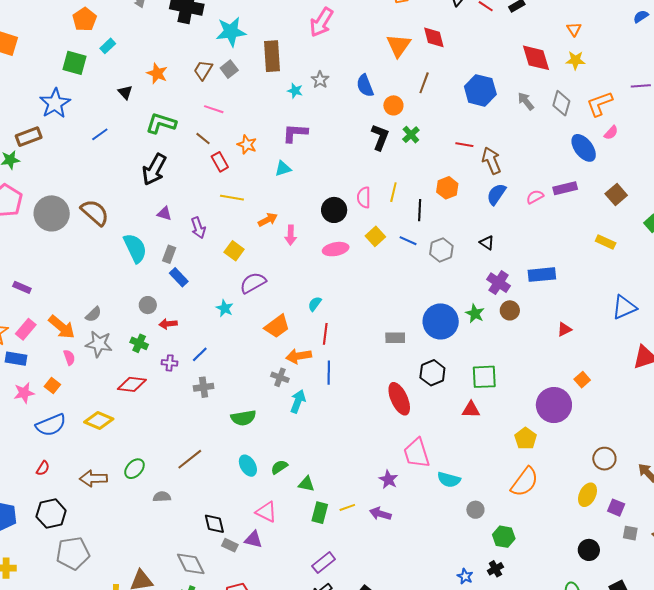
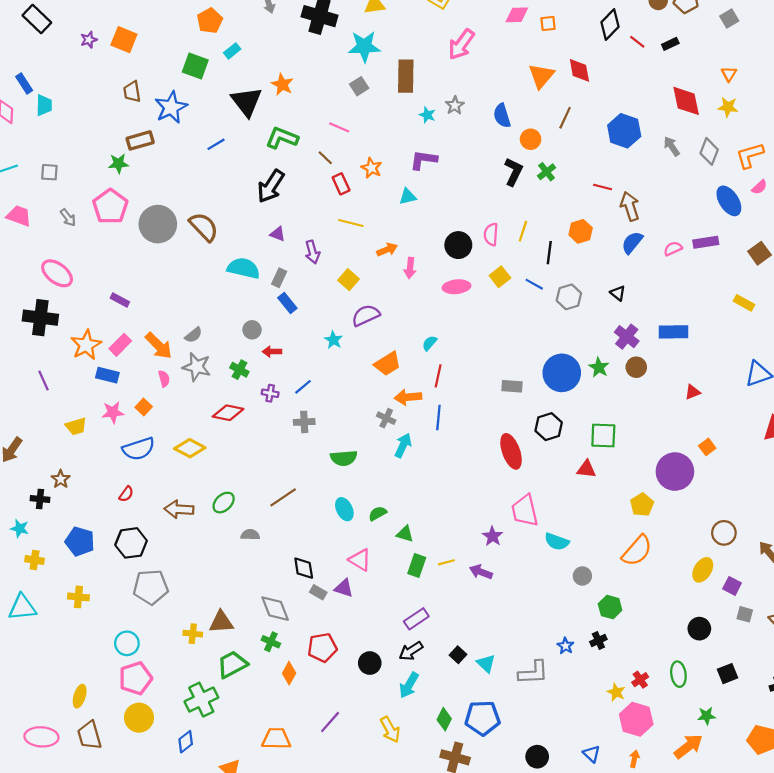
brown trapezoid: (203, 70) -> (132, 92), moved, turned -45
black triangle: (125, 92) -> (247, 102), size x2.0
cyan semicircle: (135, 248) -> (244, 268), turned -56

